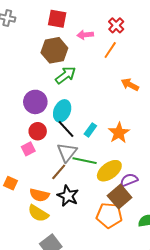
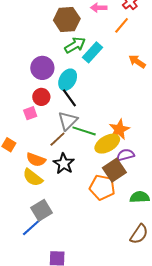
cyan rectangle: (90, 130) -> (93, 52), moved, size x1.5
orange star: (119, 133) -> (119, 129), moved

